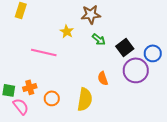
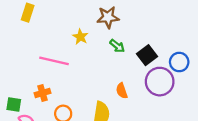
orange cross: (30, 87) -> (42, 93), moved

